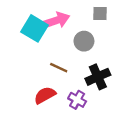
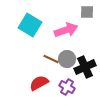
pink arrow: (56, 20) -> (66, 30), moved
gray circle: (84, 41) -> (67, 59), moved

